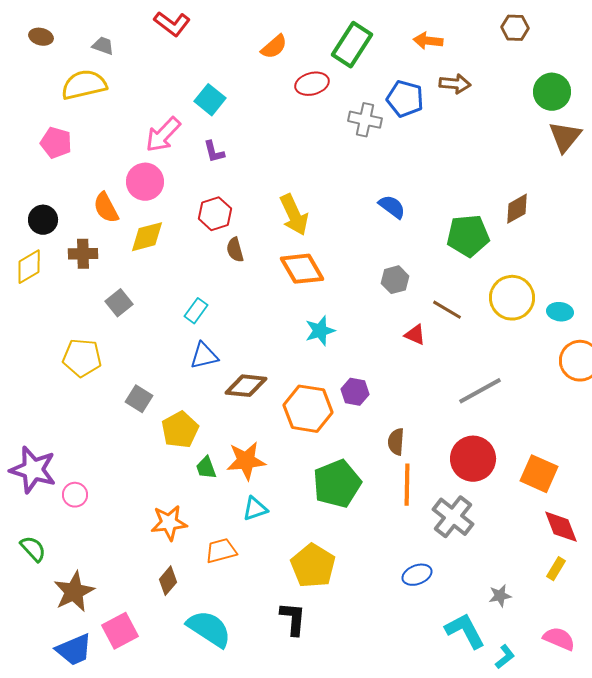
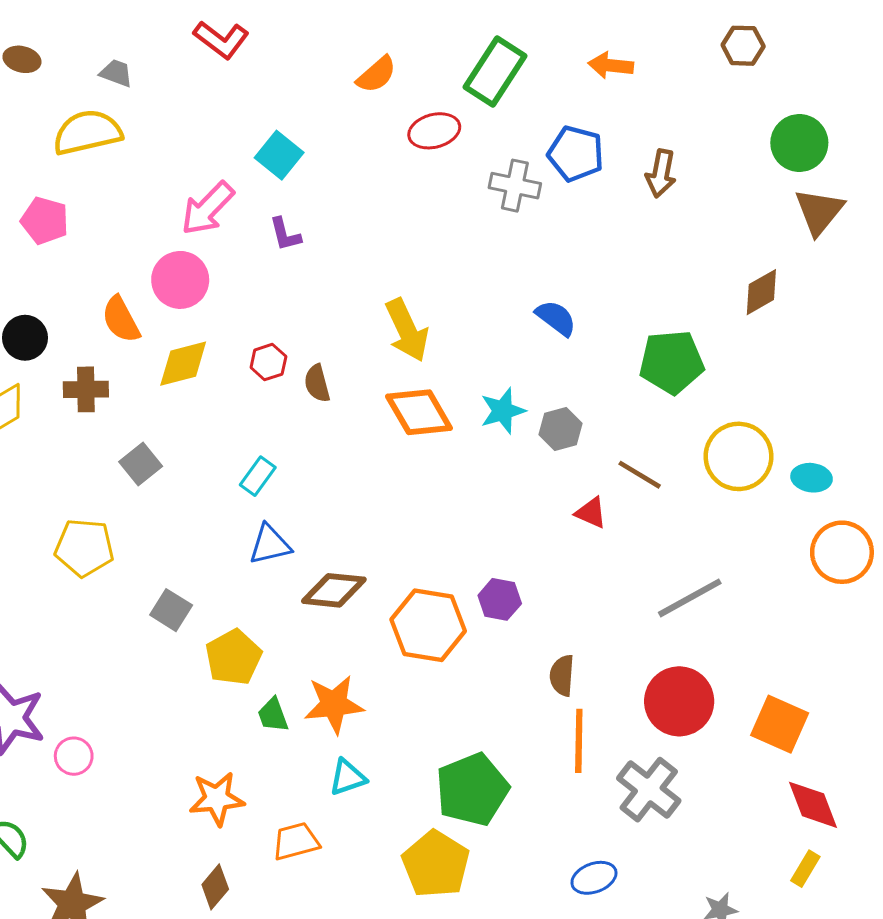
brown arrow: (455, 84) -> (661, 173), moved, turned 96
brown diamond: (517, 209) -> (761, 292), moved
red hexagon: (215, 214) -> (268, 362), moved, size x0.7
cyan star: (320, 331) -> (503, 411), moved
green pentagon: (337, 484) -> (472, 790), moved

